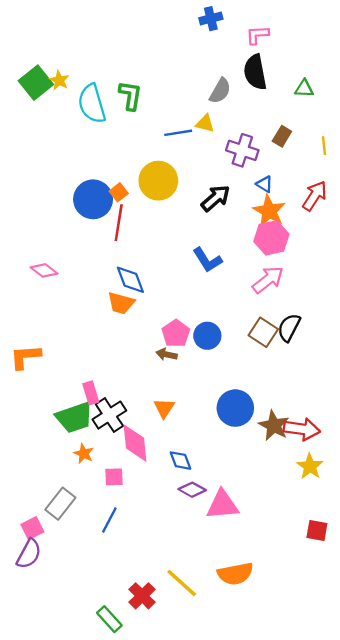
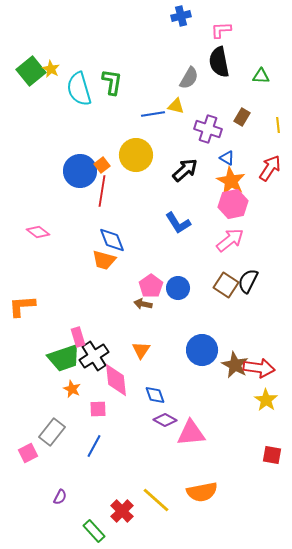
purple semicircle: (29, 554) -> (60, 497), moved, size x0.6

